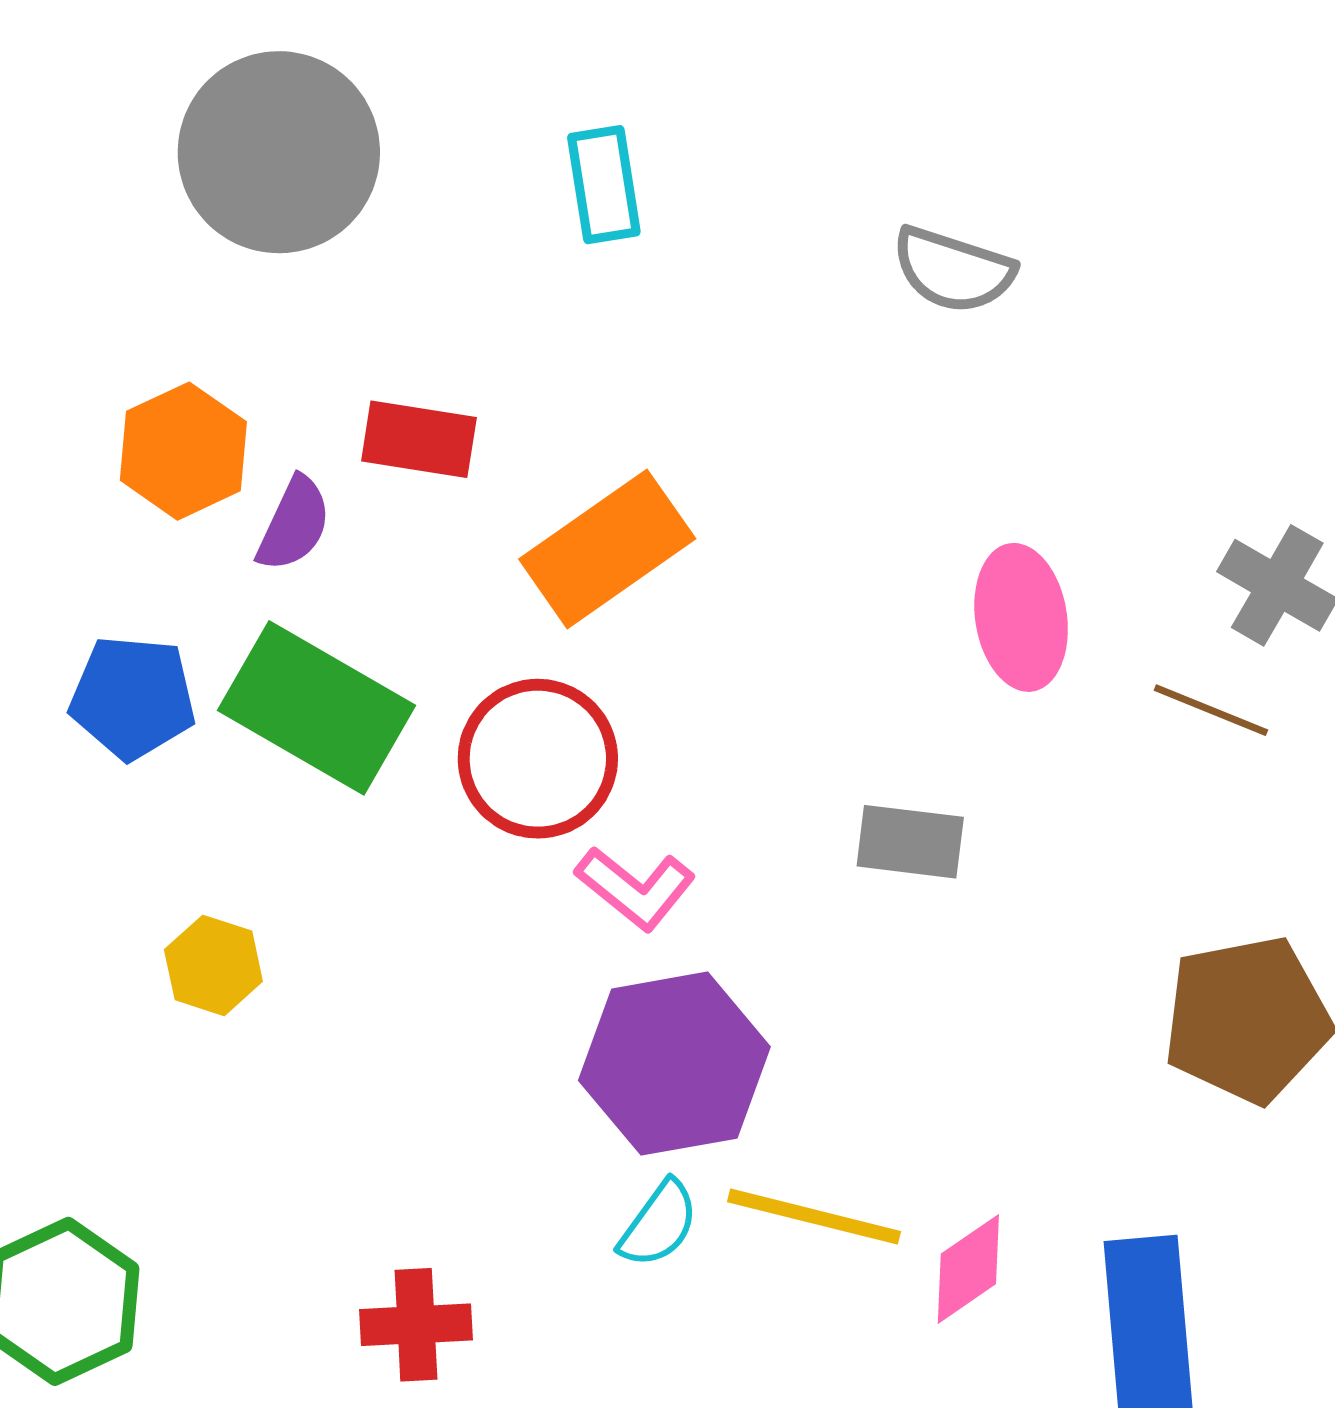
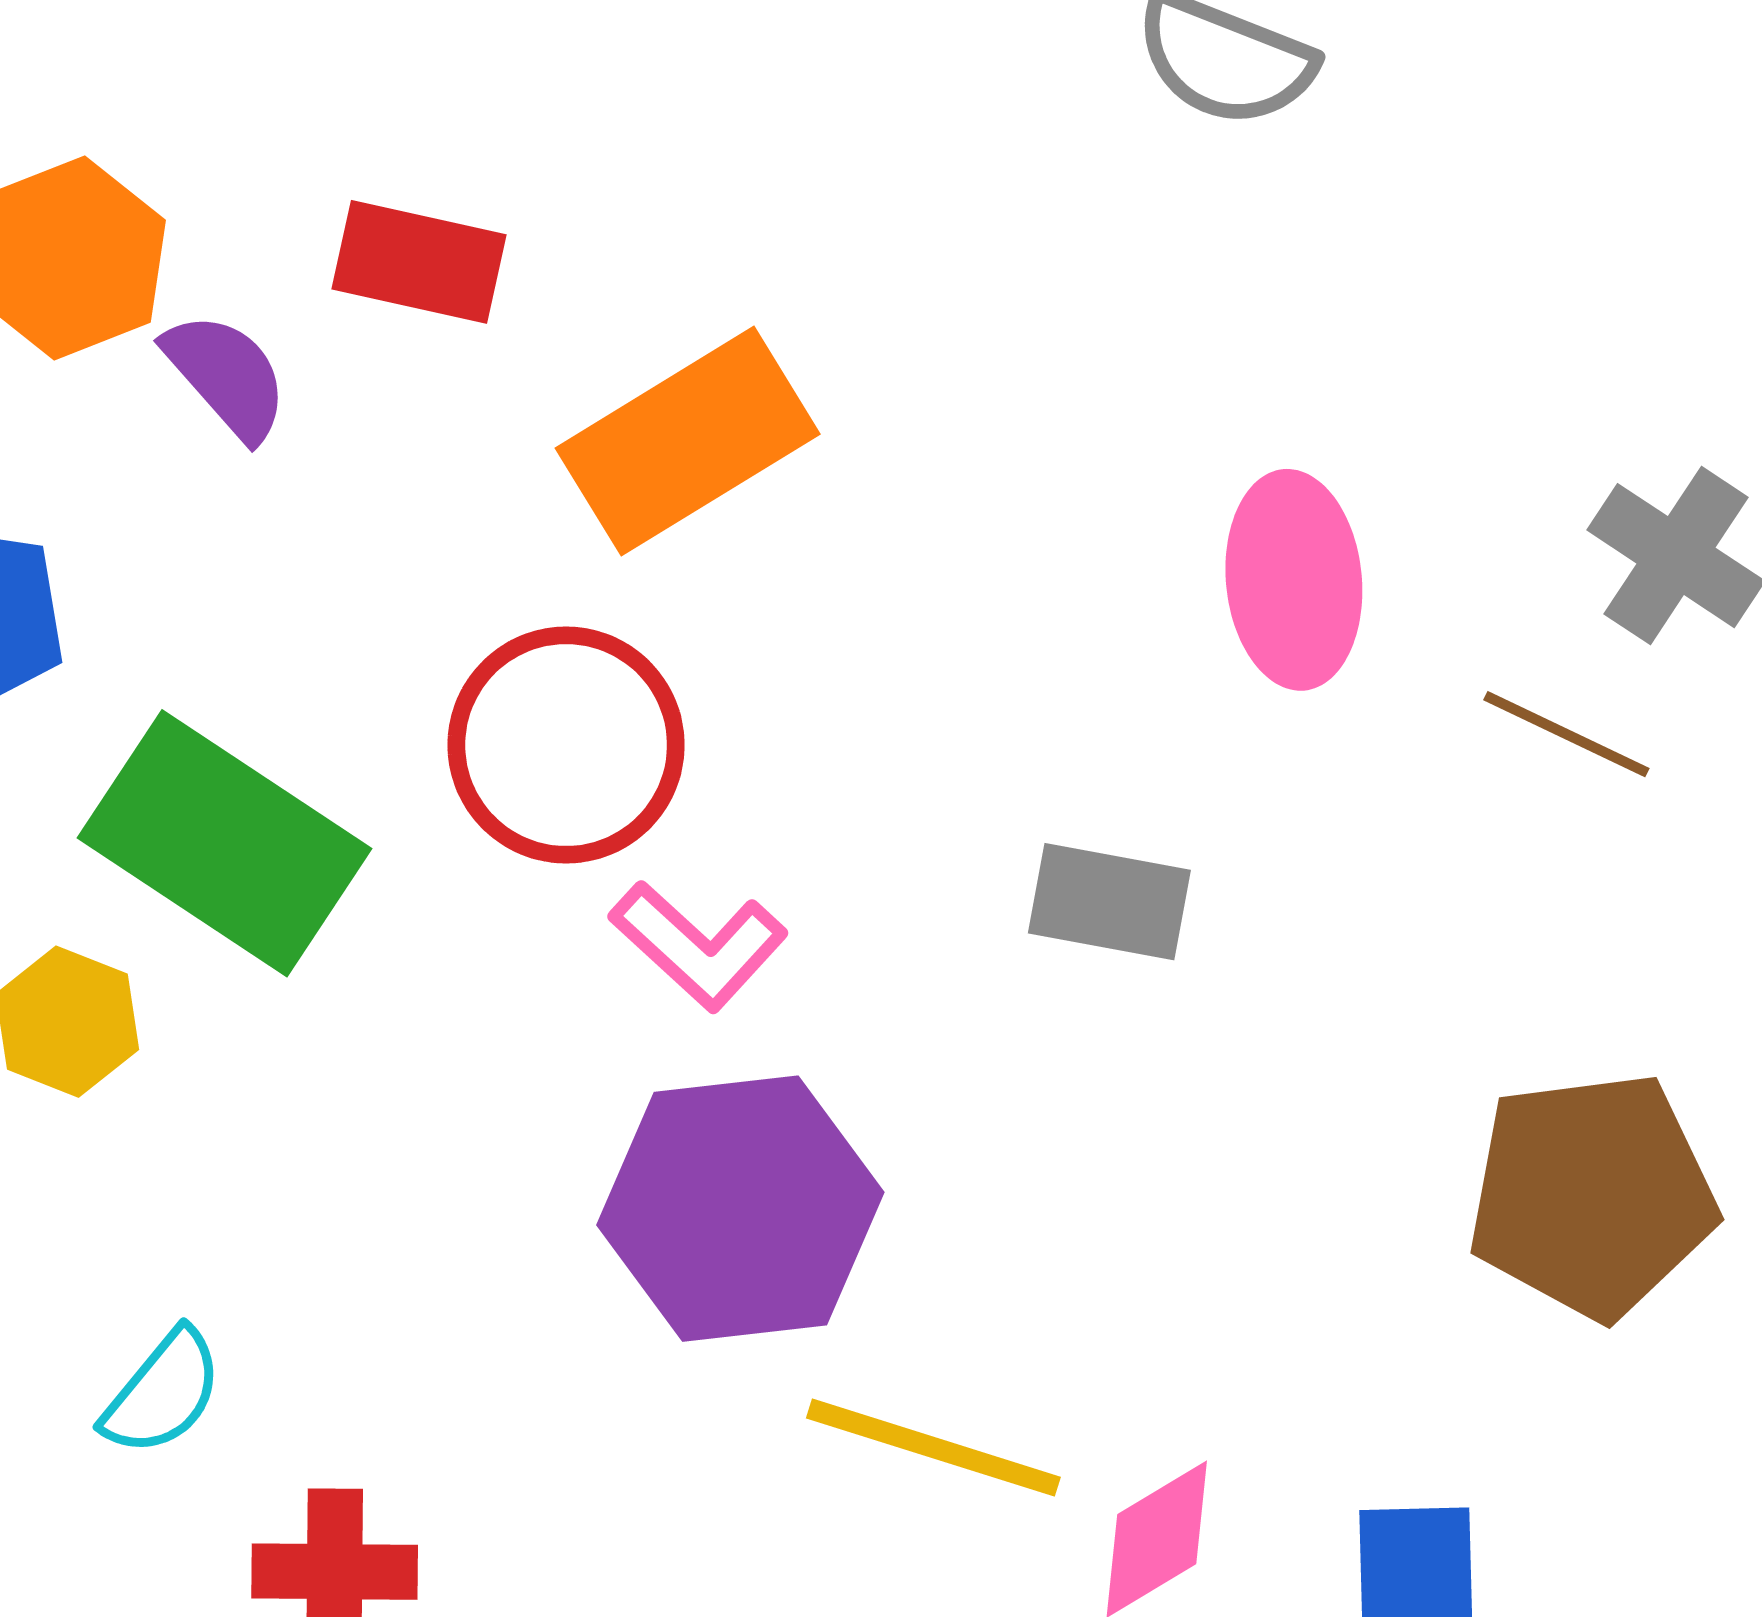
purple semicircle: (294, 524) -> (226, 376), turned -70
green rectangle: (316, 708) -> (225, 843), moved
cyan semicircle: (659, 1224) -> (163, 1393), moved

